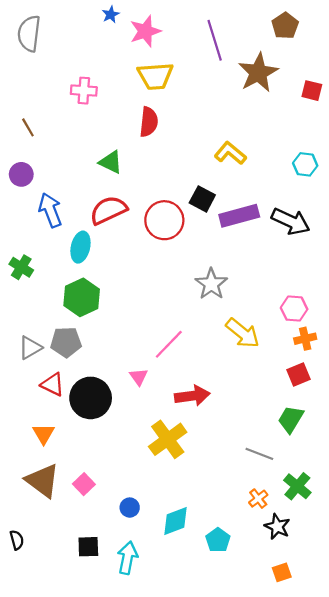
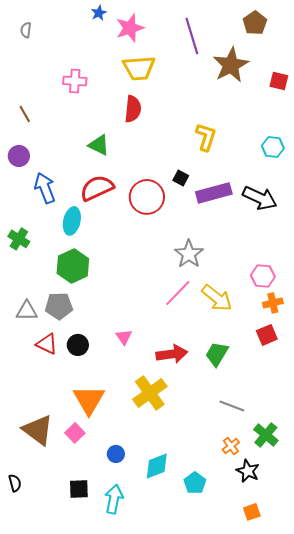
gray semicircle: (29, 34) -> (26, 30), size x0.5
yellow L-shape: (230, 153) -> (206, 137), turned 68
black square: (202, 199) -> (181, 178), size x0.7
pink line: (169, 344) -> (178, 293), moved
gray triangle: (30, 348) -> (27, 311), turned 30
black circle: (91, 398) -> (78, 345), moved, size x0.6
green trapezoid: (291, 419) -> (217, 354), moved
orange triangle: (44, 434) -> (89, 400), moved, size x1.6

